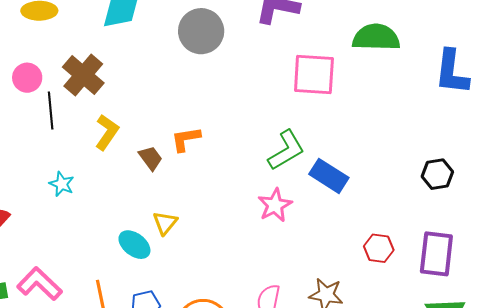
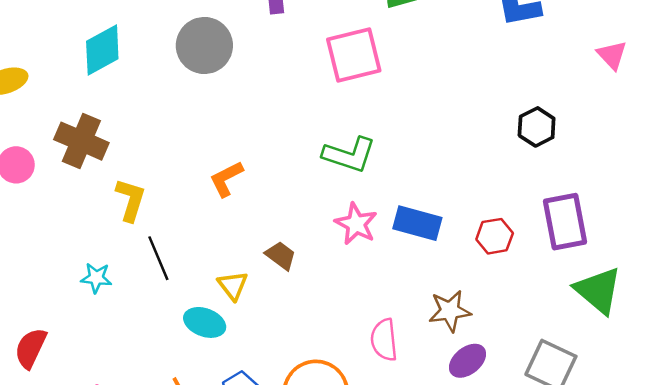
black line: (51, 111) -> (158, 258), moved
green L-shape: (286, 150) -> (349, 155), turned 66
brown trapezoid: (151, 158) -> (281, 256), moved
blue rectangle: (329, 176) -> (417, 223), moved

